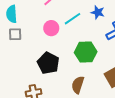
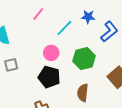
pink circle: (51, 28) -> (51, 53), moved
gray square: (15, 34) -> (11, 65), moved

